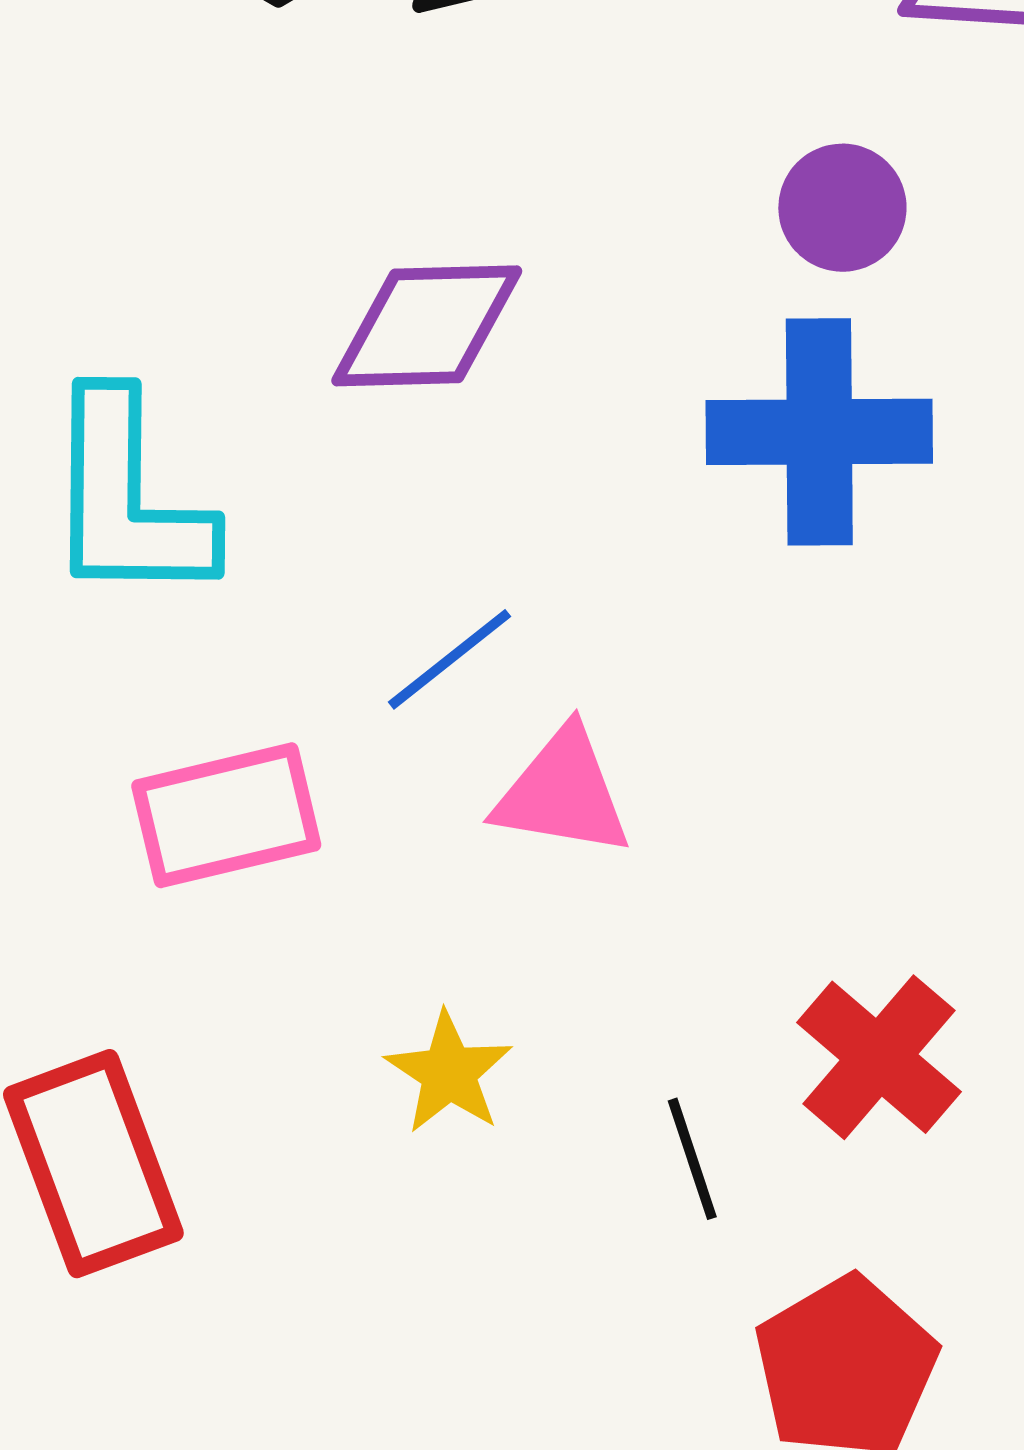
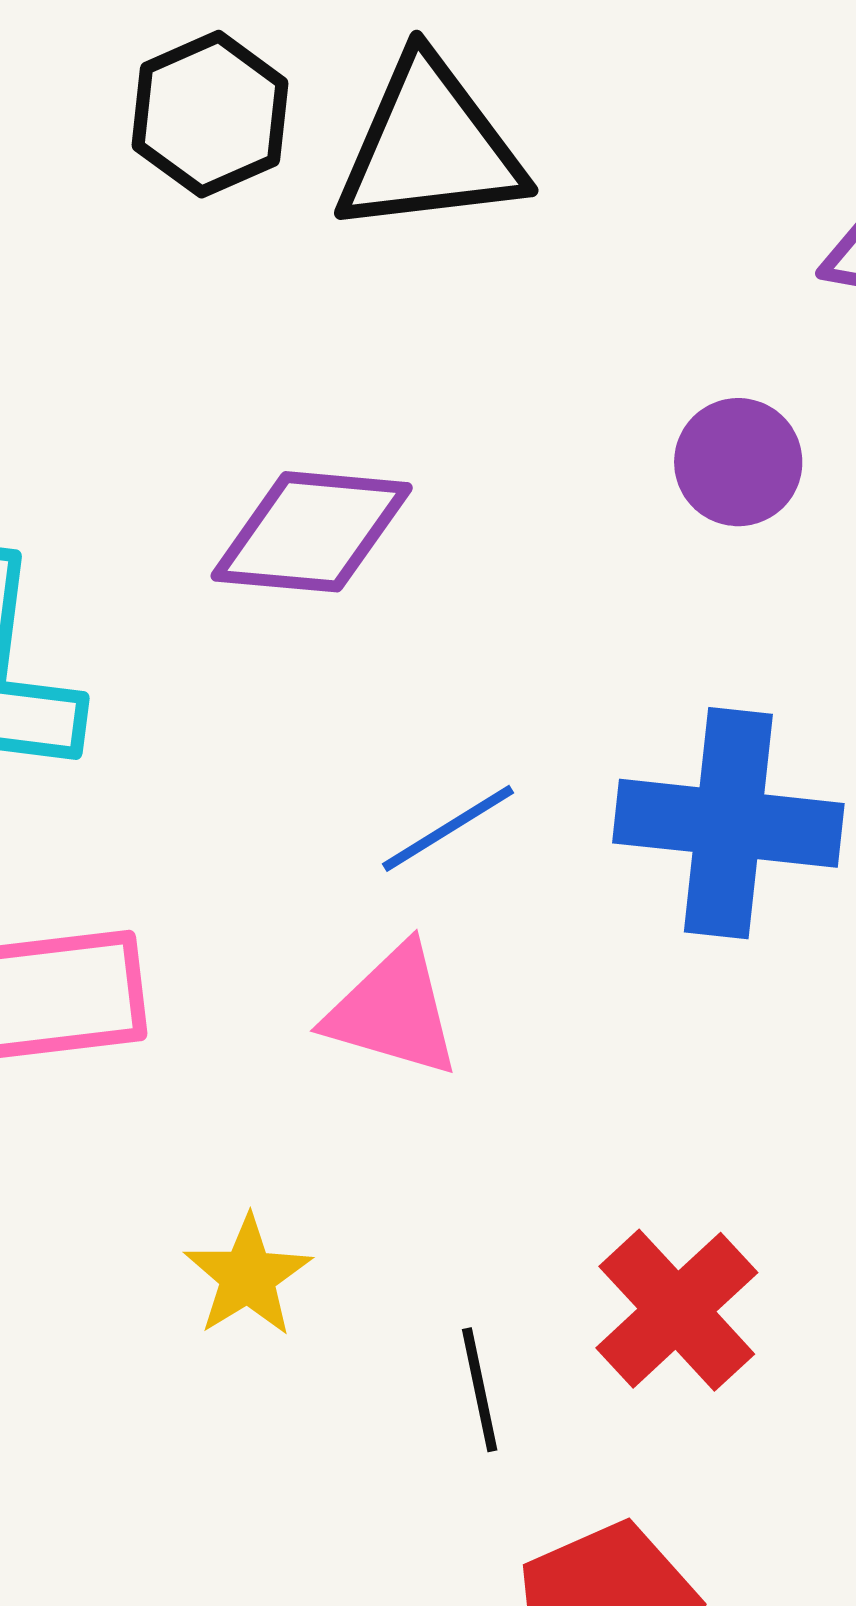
blue cross: (819, 432) -> (728, 823), moved
blue line: (450, 659) -> (448, 828), moved

